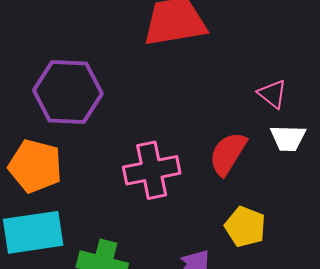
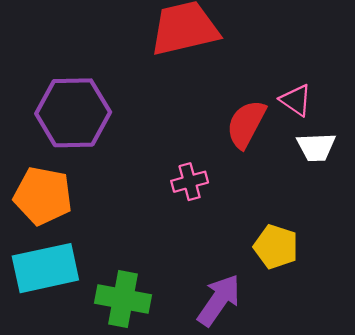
red semicircle: (228, 154) -> (246, 124), moved
pink cross: (152, 170) -> (190, 182), moved, size x0.6

